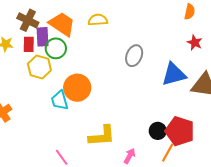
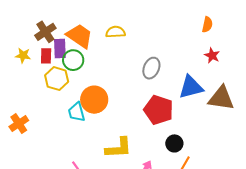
brown cross: (28, 20) -> (45, 32), turned 30
red pentagon: (180, 131) -> (159, 110), moved

